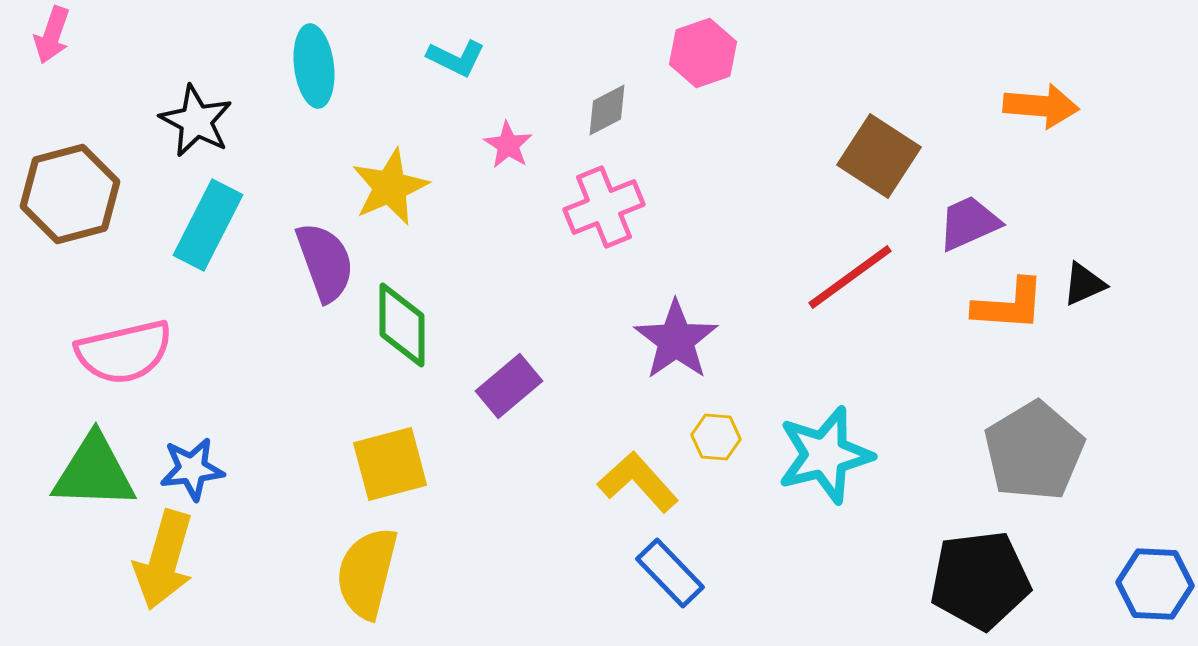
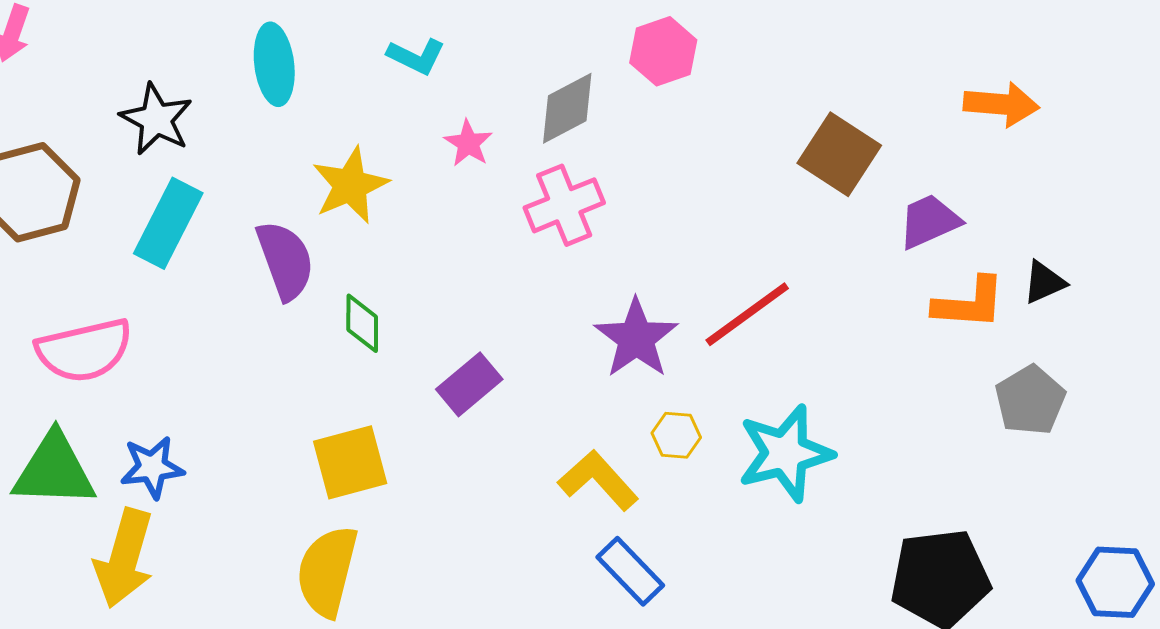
gray diamond: (607, 110) -> (567, 108), size x1.4
red line: (850, 277) -> (747, 314), moved
green diamond: (402, 325) -> (362, 323), size x0.7
gray pentagon: (1034, 451) -> (1030, 400), moved, size x0.7

